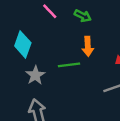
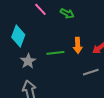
orange arrow: (88, 46) -> (78, 45), moved

